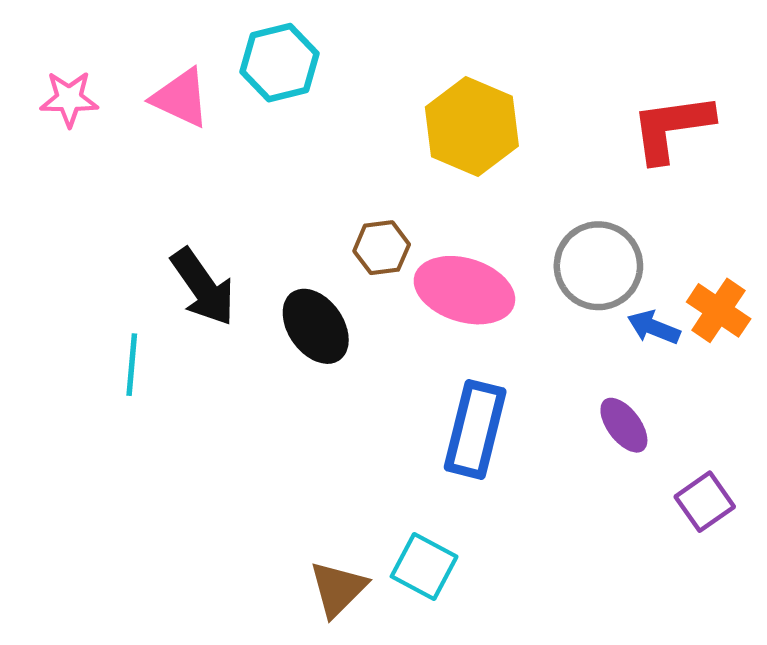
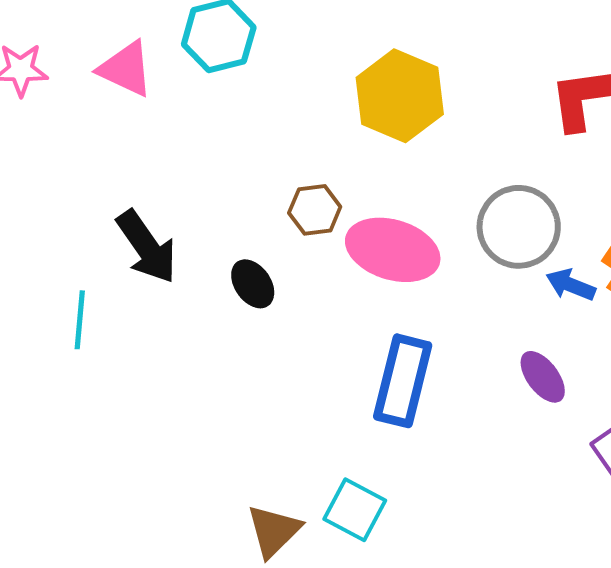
black ellipse: (316, 326) -> (253, 284), size x0.7

